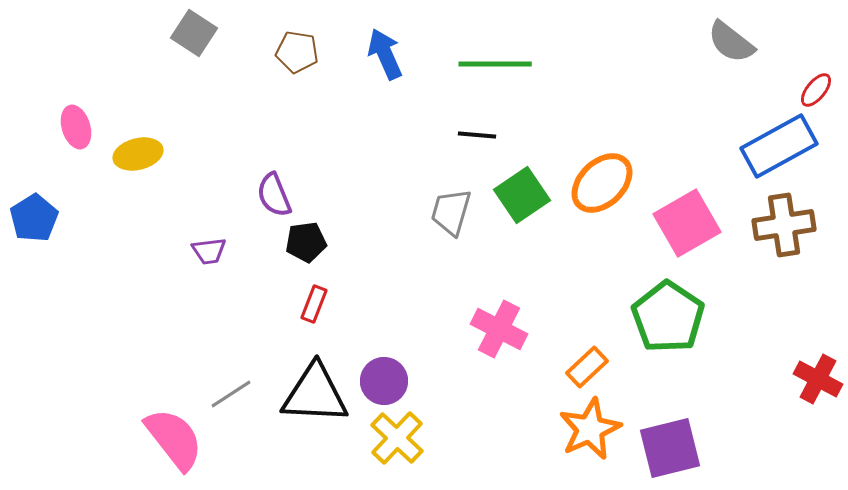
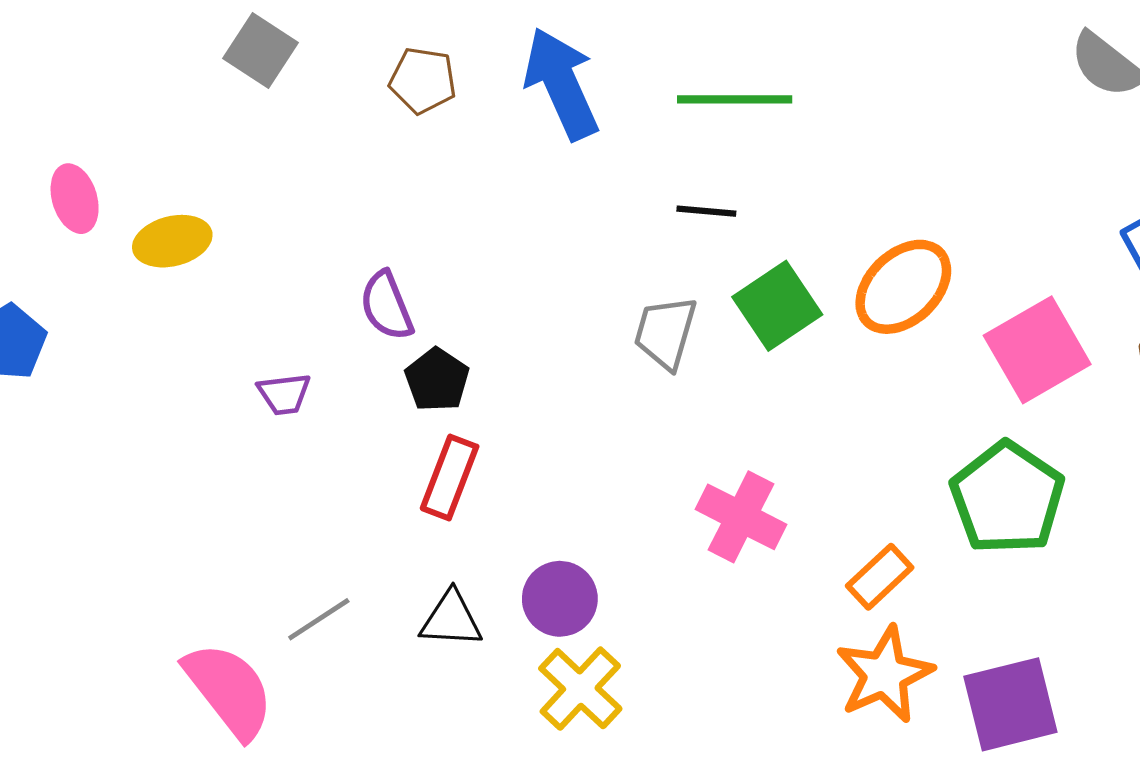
blue arrow: (385, 54) -> (561, 84), size x1.4
black pentagon: (306, 242) -> (437, 380), turned -30
red rectangle: (314, 304) -> (450, 477), size x1.4
black triangle: (315, 394) -> (451, 619), size x0.6

